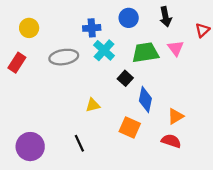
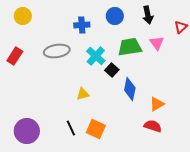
yellow circle: (29, 28) -> (23, 16), moved
cyan cross: (104, 50) -> (96, 56), moved
orange square: (130, 128) -> (96, 129), moved

